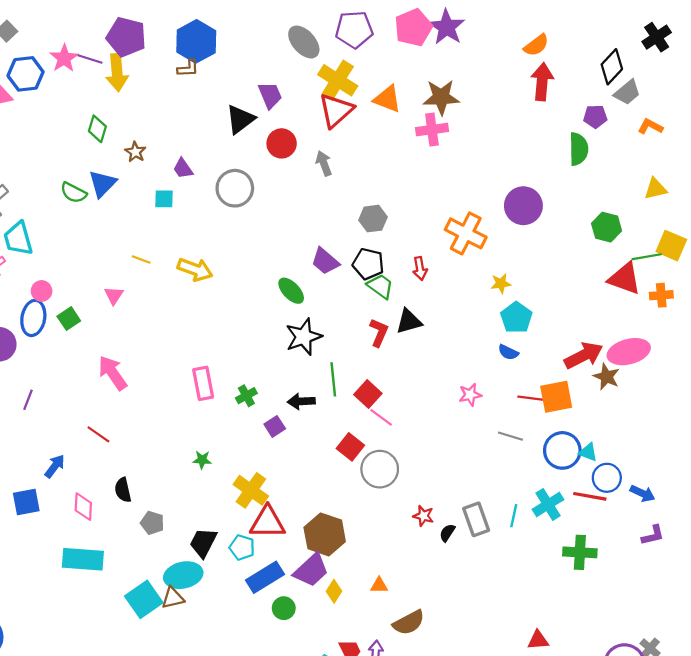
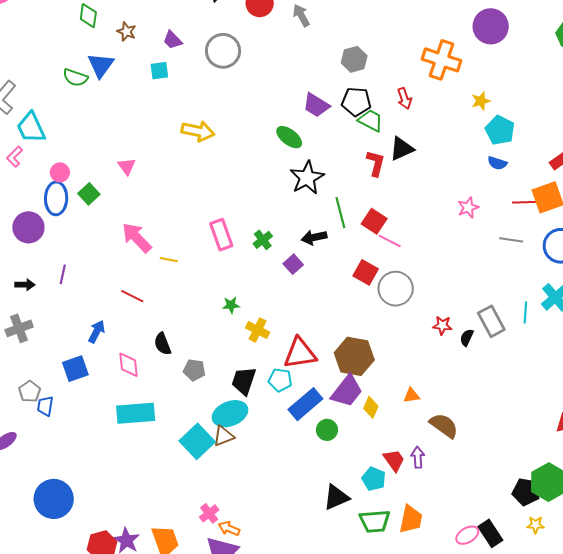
yellow line: (141, 259) -> (169, 260), moved
yellow cross: (251, 490) -> (258, 330), moved, size x0.7
brown semicircle: (409, 623) -> (444, 426), turned -108

